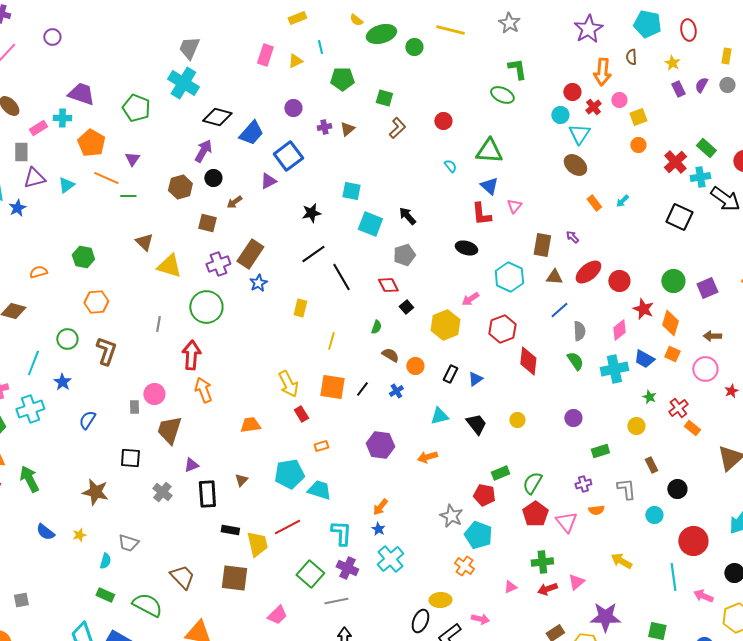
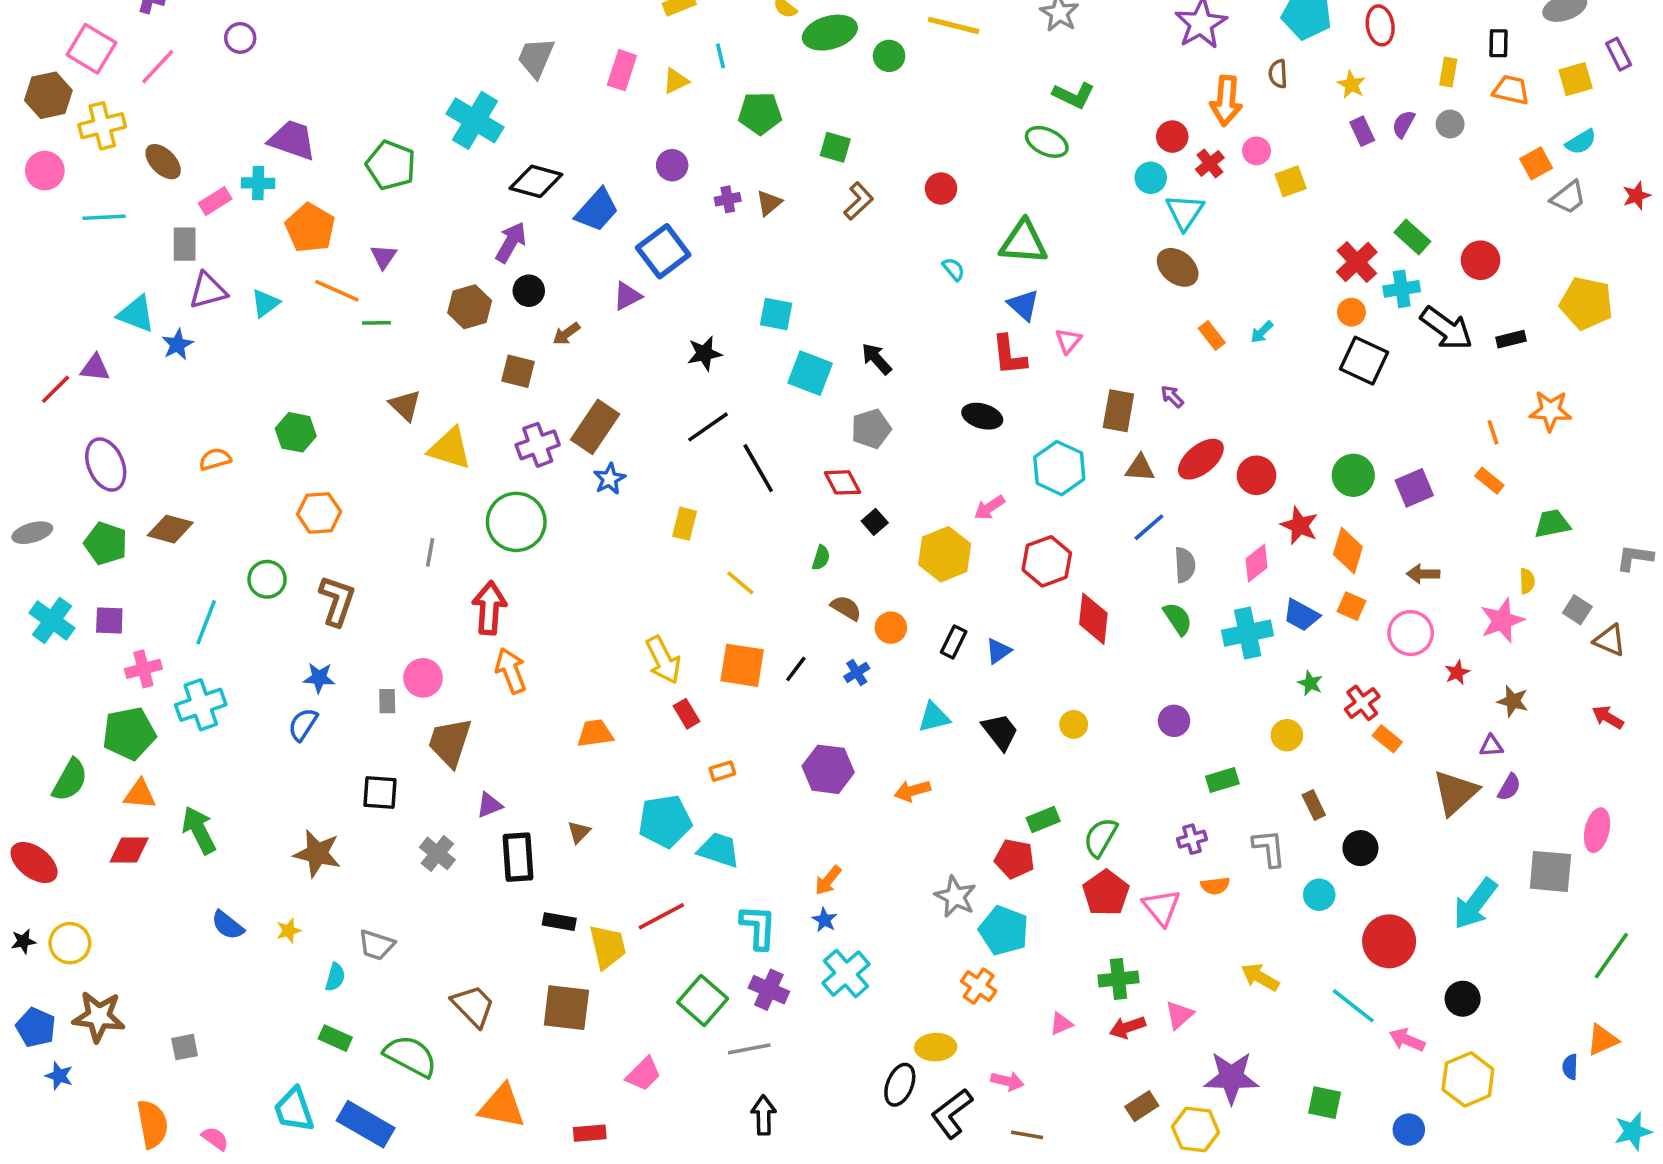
gray trapezoid: (189, 48) -> (536, 58), moved
green L-shape: (517, 69) -> (1074, 95), turned 125
orange circle: (638, 145) -> (1351, 312), moved
yellow line: (331, 341) -> (740, 583), turned -66
blue star: (62, 382) -> (319, 678), moved, turned -30
cyan line: (673, 577) -> (1353, 1006), turned -44

